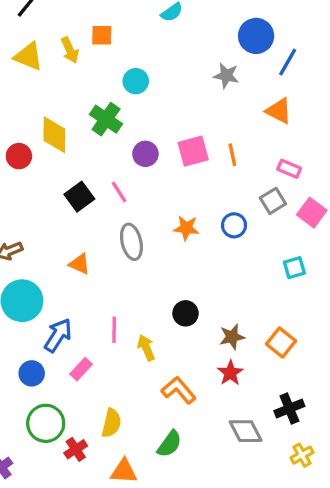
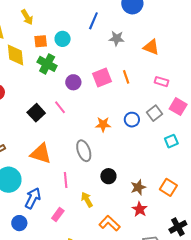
orange square: (102, 35) -> (41, 41), moved
yellow arrow: (70, 50) -> (27, 17), moved
blue line: (288, 62) -> (93, 21), moved
gray star: (226, 76) -> (117, 38), moved
yellow diamond: (54, 135) -> (15, 55), moved
gray square: (273, 201) -> (154, 113), moved
gray ellipse: (131, 242) -> (84, 151), moved
orange triangle: (79, 264) -> (41, 154), size x1.6
pink line: (114, 330) -> (66, 180), moved
pink rectangle: (81, 369) -> (58, 215), moved

